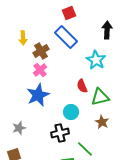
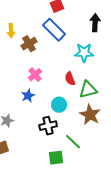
cyan star: (96, 60) -> (84, 53), turned -30
pink cross: (40, 70) -> (35, 75), moved
blue star: (38, 95) -> (28, 96), moved, size x0.6
brown star: (102, 122) -> (90, 115), size x1.5

